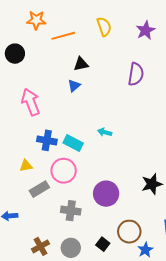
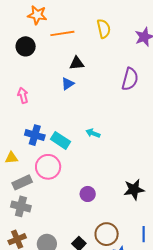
black circle: (15, 54) -> (26, 46), moved
pink arrow: (31, 102) -> (23, 95), size x0.6
purple circle: (106, 194) -> (88, 194), size x0.6
gray cross: (71, 211) -> (21, 206), moved

